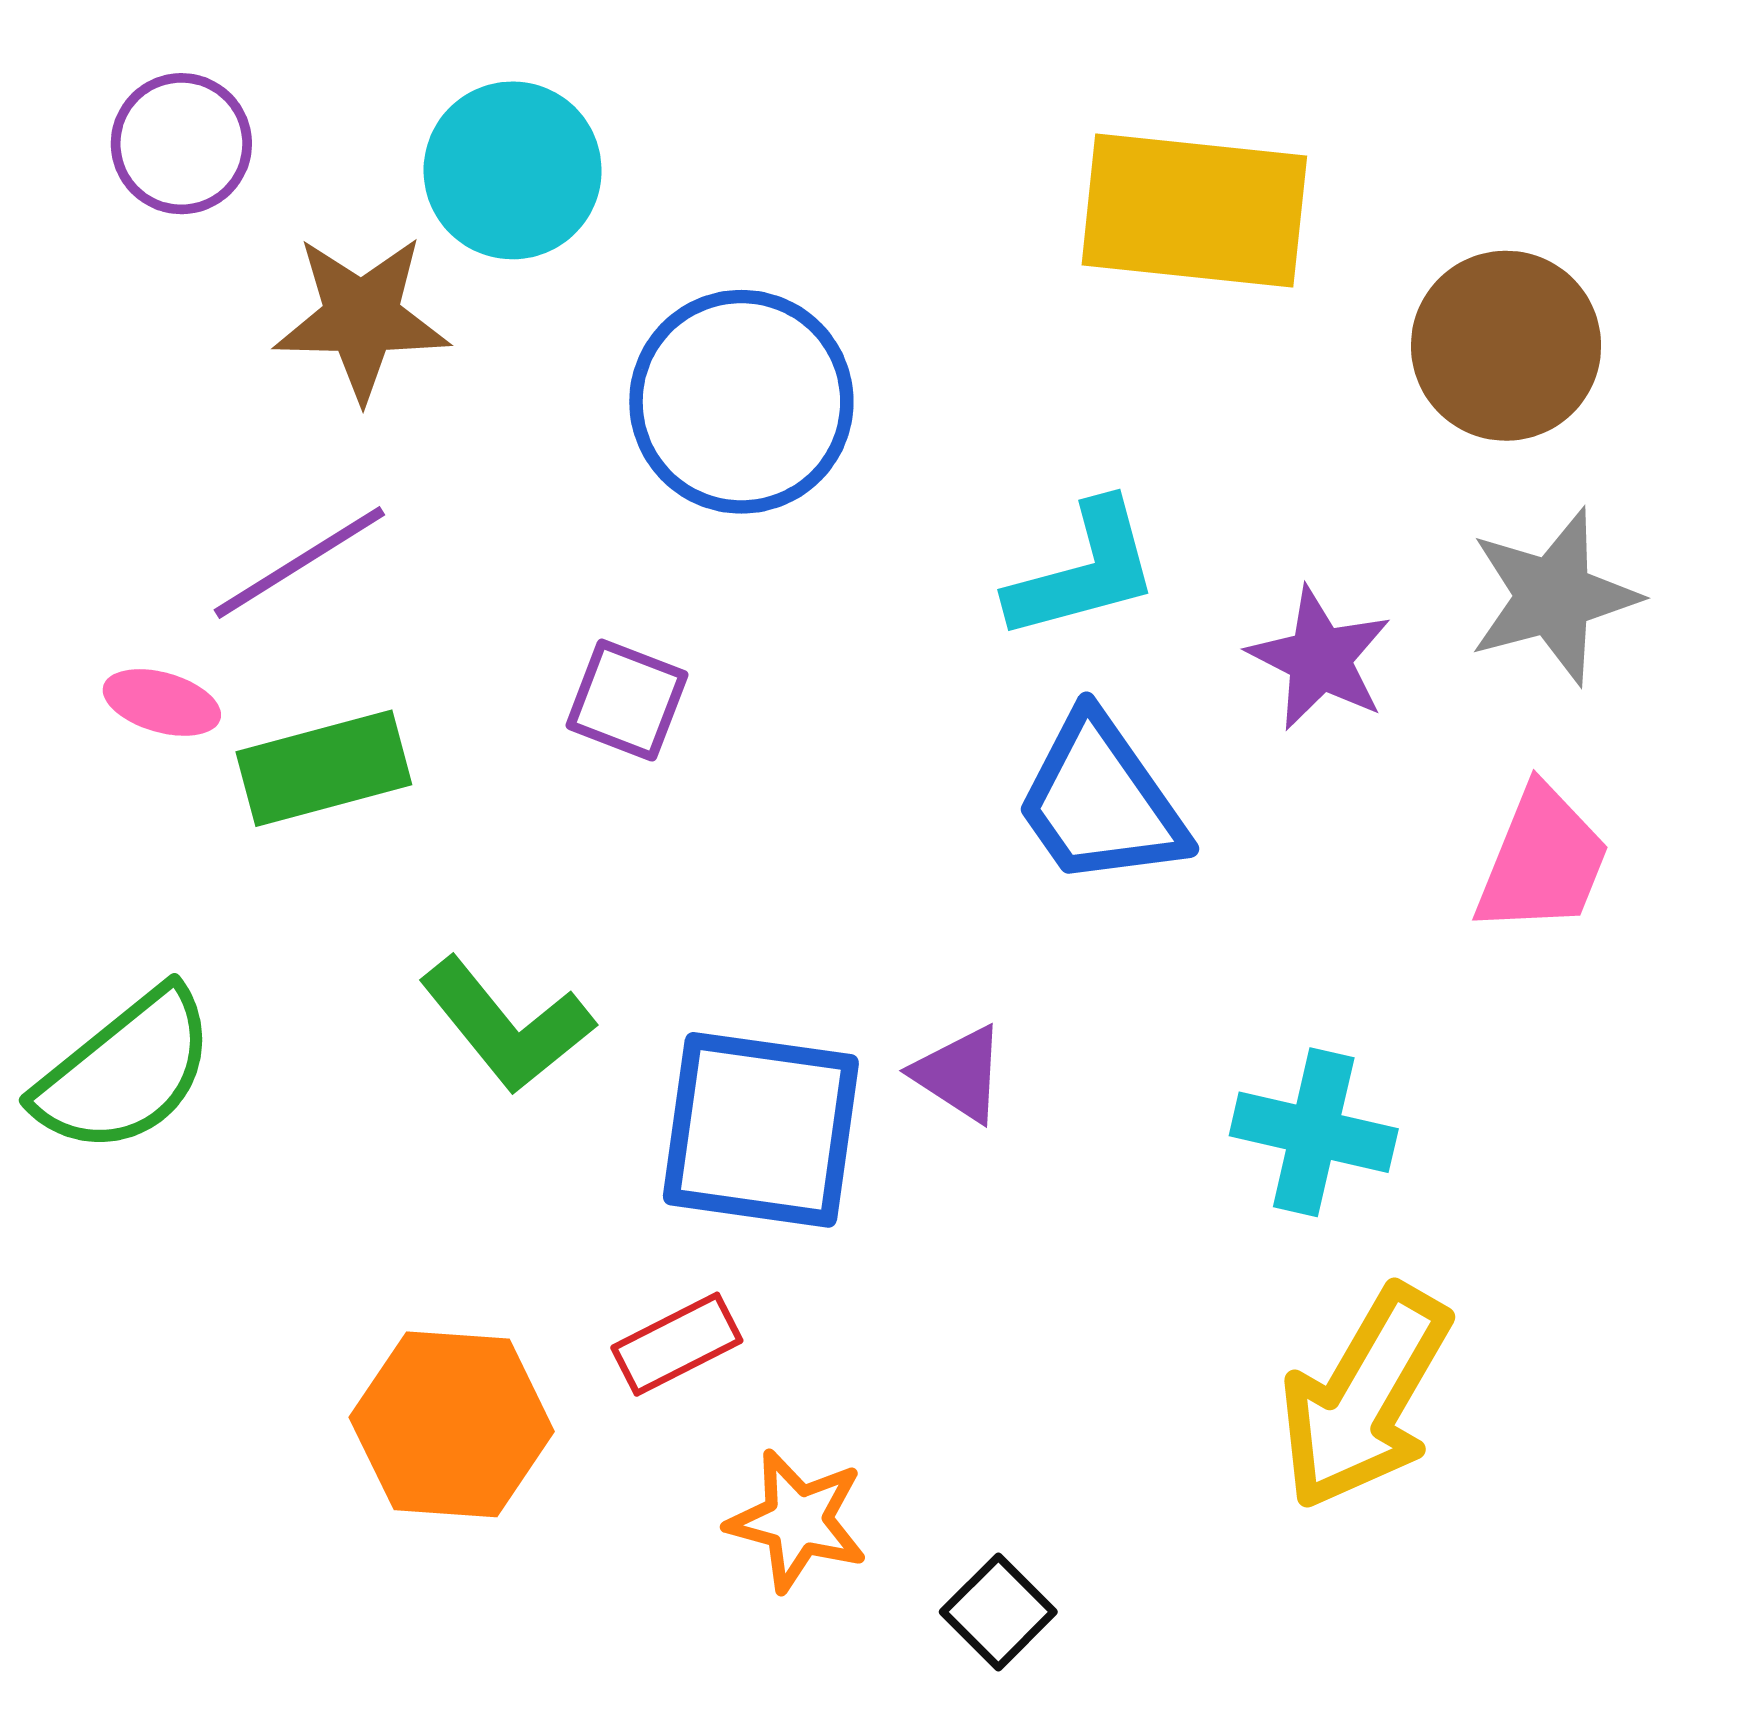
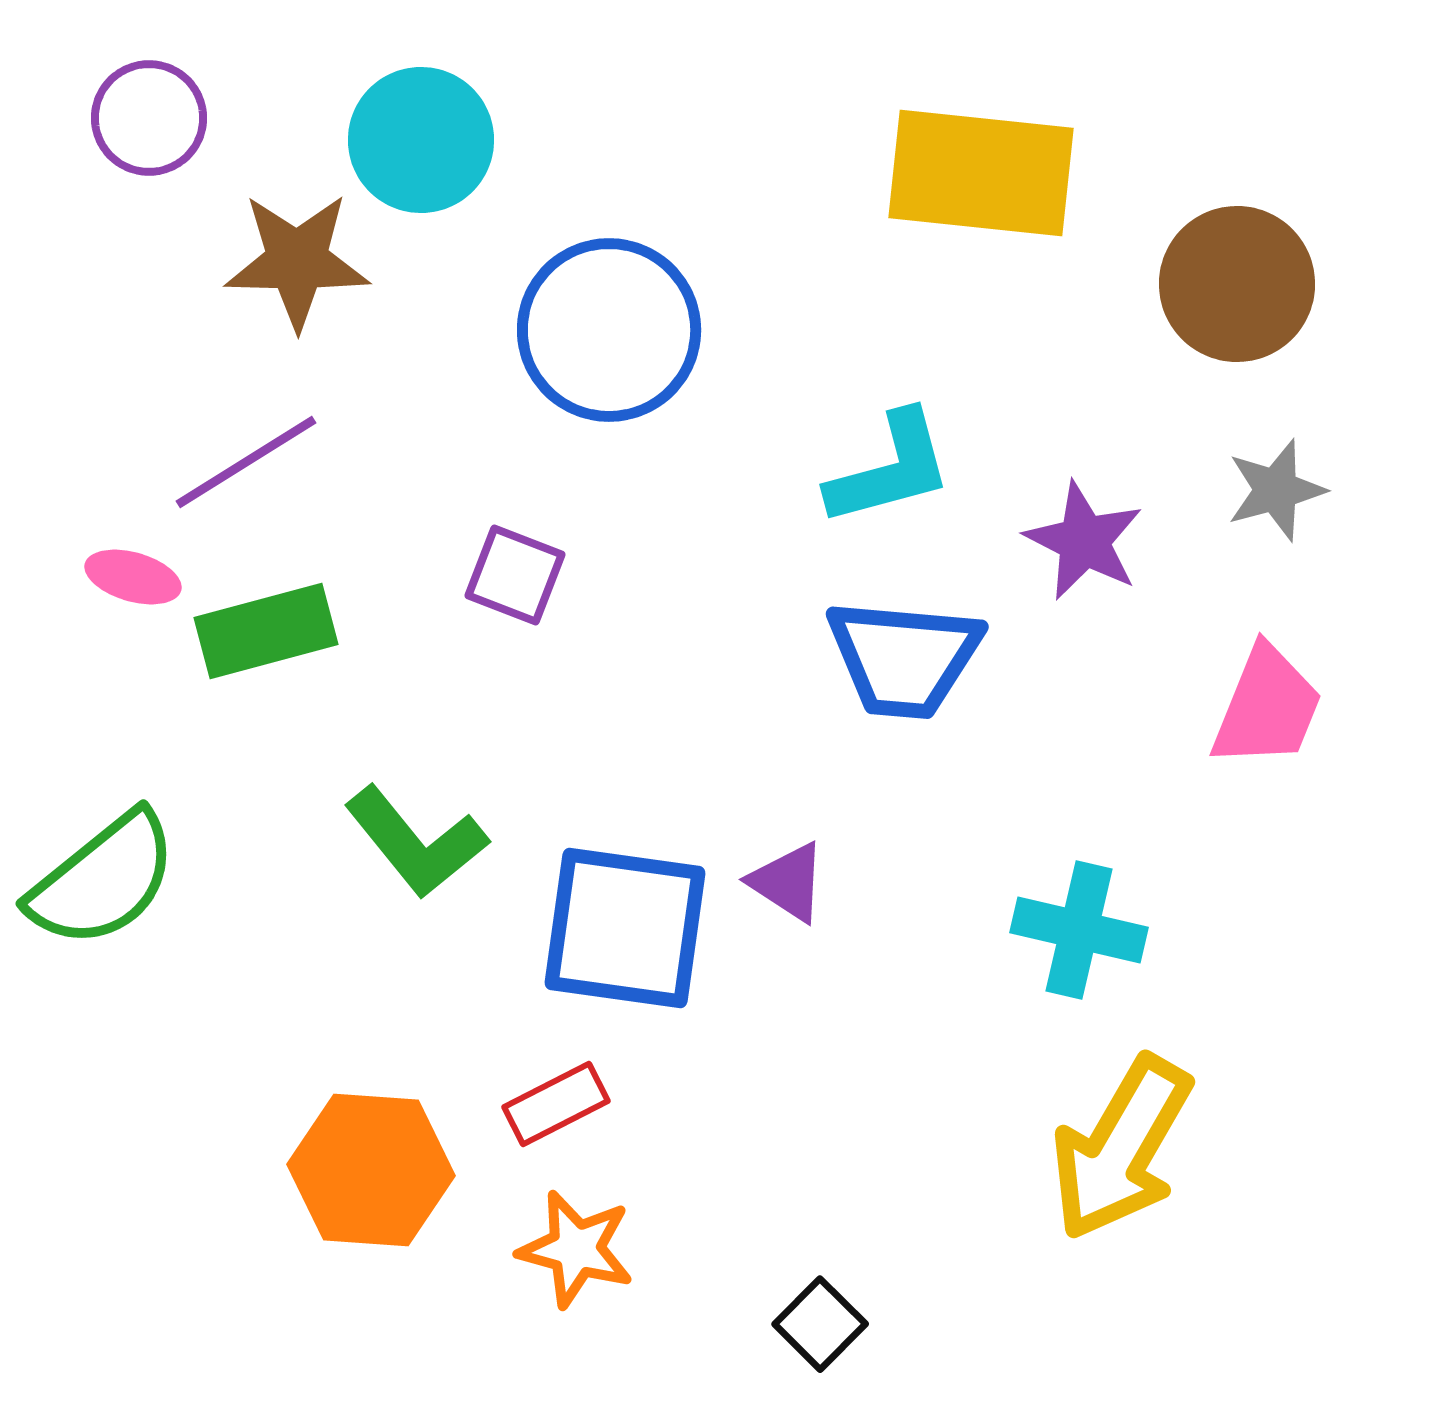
gray star: (1553, 597) -> (1276, 490), size x0.7
blue trapezoid: (1101, 801) -> (904, 658), turned -50
orange star: (797, 1521) -> (576, 1249), moved

